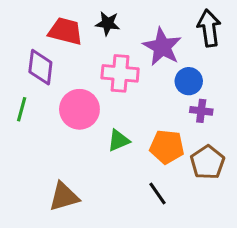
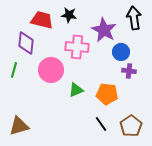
brown pentagon: (207, 162) -> (131, 126), moved
brown triangle: (64, 197) -> (19, 126), moved

